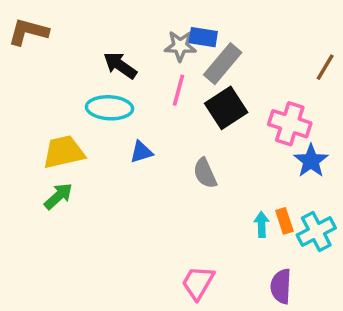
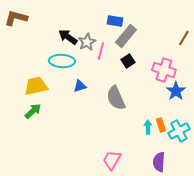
gray star: (180, 46) -> (87, 42), moved, turned -30
black square: (226, 108) -> (128, 61), size x0.6
gray semicircle: (205, 173) -> (116, 98), size x1.4

